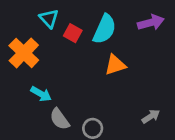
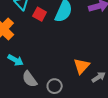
orange triangle: (115, 65) -> (82, 66), moved, turned -30

